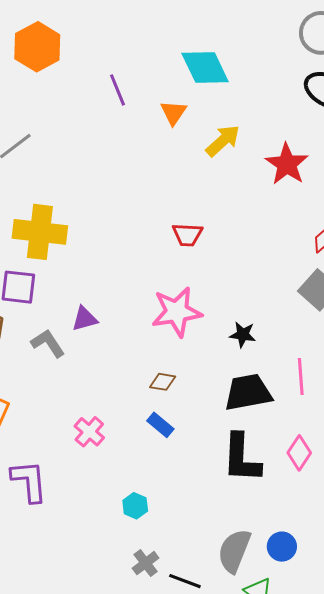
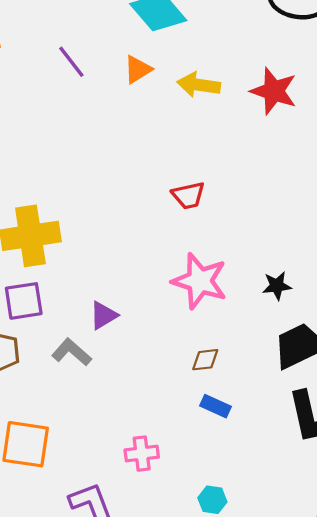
orange triangle: (173, 113) -> (138, 69), turned 40
yellow arrow: (223, 141) -> (199, 85), turned -114
pink star: (177, 312) -> (200, 281), turned -30
pink cross: (89, 432) -> (142, 454), moved, turned -32

